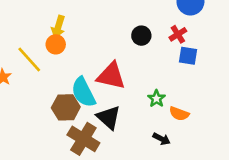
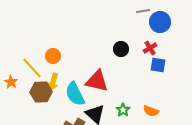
yellow arrow: (58, 27) -> (53, 82), moved
green star: (156, 99) -> (123, 110), moved
brown hexagon: (66, 107) -> (41, 92), moved

